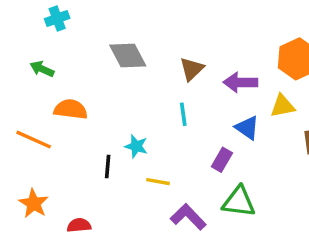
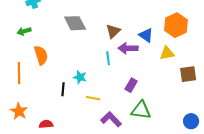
green arrow: (42, 69) -> (24, 31), turned -40
purple arrow: (240, 82) -> (128, 48), moved
orange semicircle: (71, 109) -> (41, 55), turned 66
blue triangle: (247, 128) -> (146, 35), moved
orange line: (34, 140) -> (19, 73), turned 65

